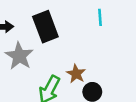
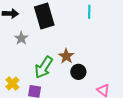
gray star: (19, 56) -> (21, 38), size x0.6

